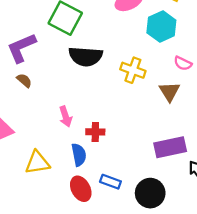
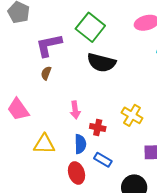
yellow cross: (133, 70) -> (132, 115), moved
brown semicircle: (24, 80) -> (46, 73), turned -120
blue rectangle: (110, 182) -> (103, 160), moved

